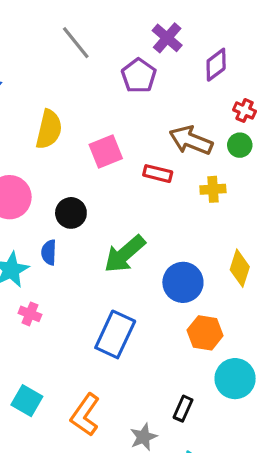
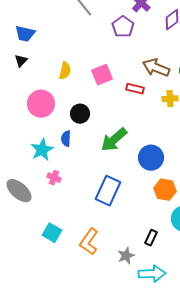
yellow semicircle: (49, 129) -> (65, 71), moved, size x0.7

